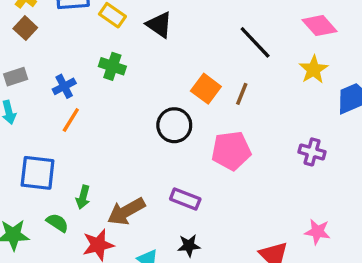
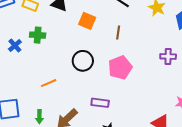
blue cross: (64, 86) -> (15, 45), moved
orange square: (206, 89) -> (87, 21), moved
orange line: (71, 120) -> (49, 83), moved, turned 49

